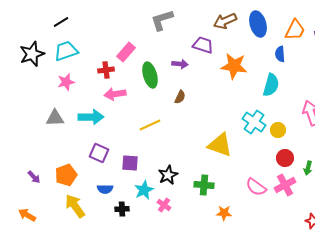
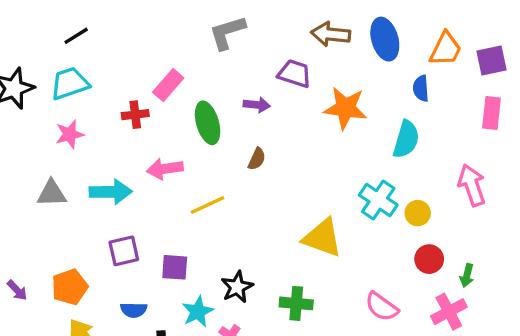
brown arrow: (225, 21) -> (331, 34), turned 30
black line: (61, 22) -> (76, 36), moved
pink arrow: (115, 94) -> (165, 169), moved
purple square: (99, 153) -> (124, 251), turned -36
pink cross: (285, 185) -> (449, 312), moved

